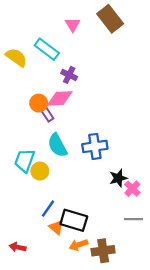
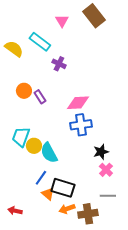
pink diamond: (60, 98) -> (78, 103), moved
orange circle: (39, 103) -> (24, 91), moved
cyan semicircle: (57, 145) -> (49, 153), moved
pink cross: (132, 189) -> (106, 170), moved
gray line: (134, 219) -> (108, 196), moved

